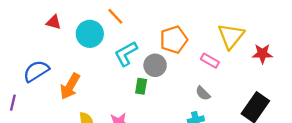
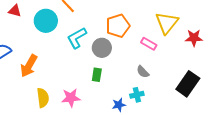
green rectangle: (141, 86) -> (97, 75), moved

